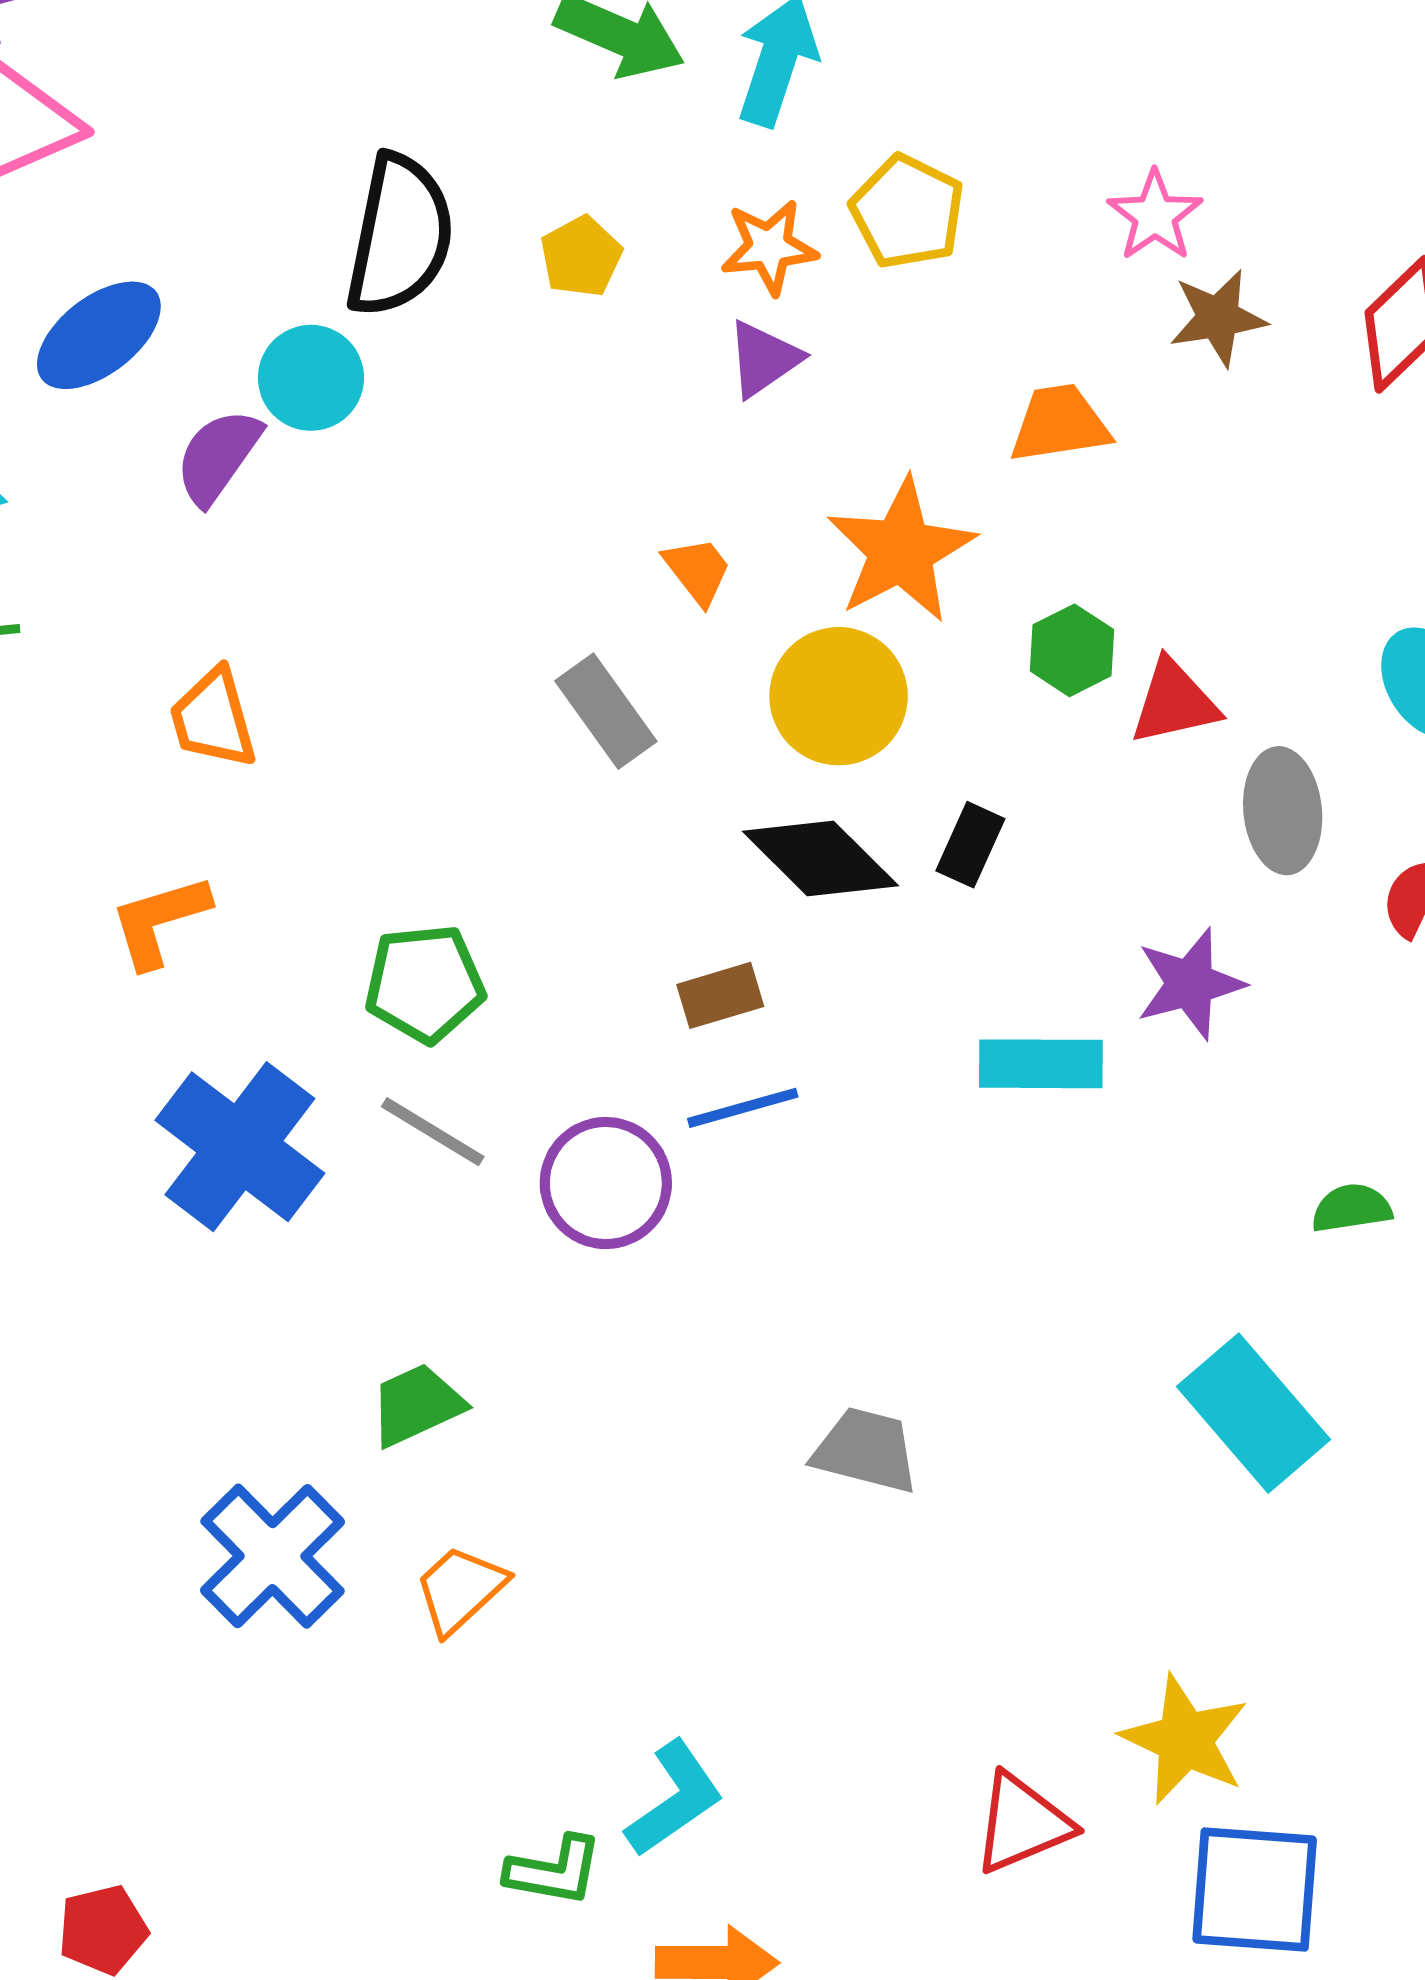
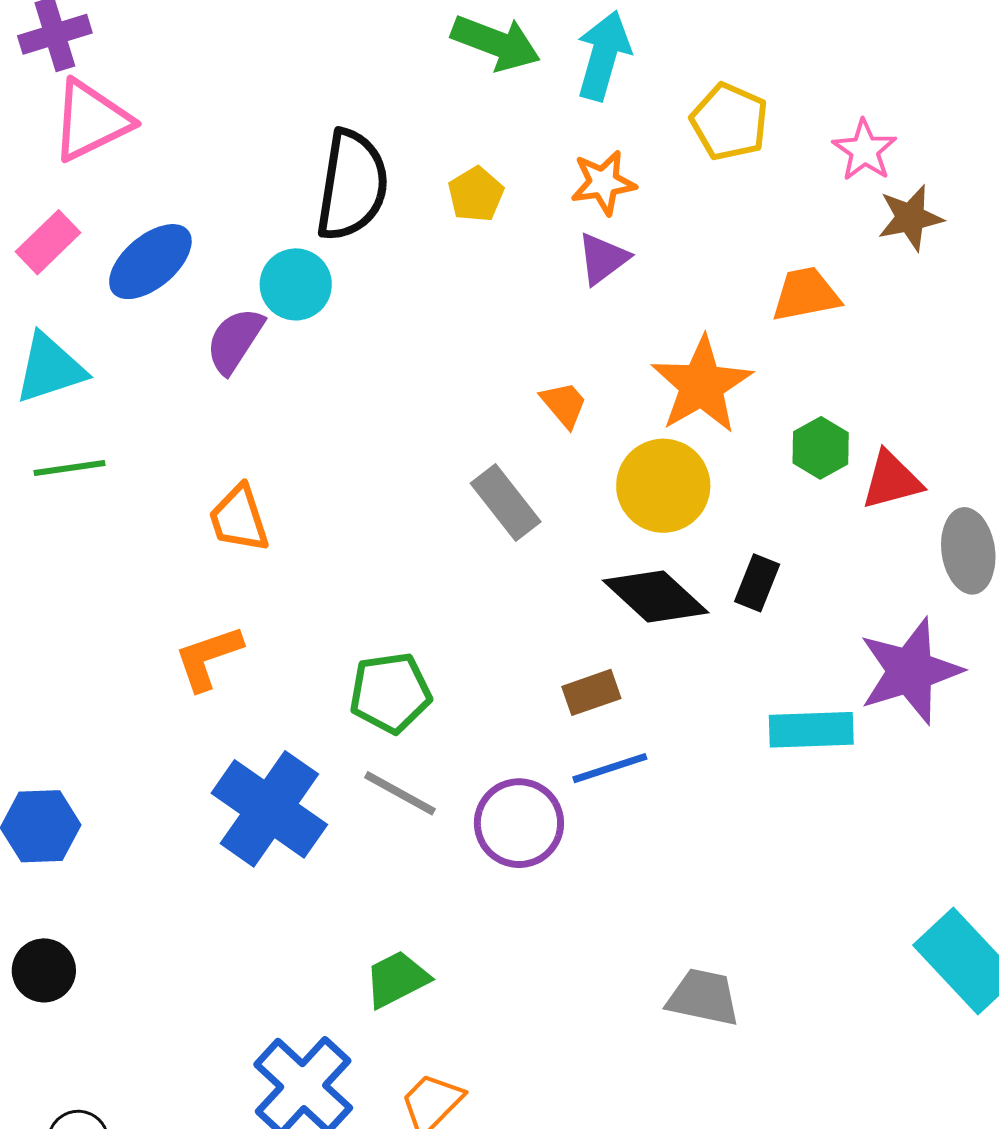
yellow pentagon: (907, 212) -> (729, 122), moved
purple star: (1190, 984) -> (910, 671), size x1.4

